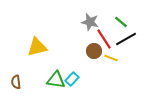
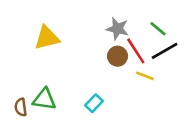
yellow triangle: (37, 47) -> (47, 38), moved
brown circle: (94, 51) -> (118, 56), moved
green triangle: (56, 80) -> (44, 99), moved

